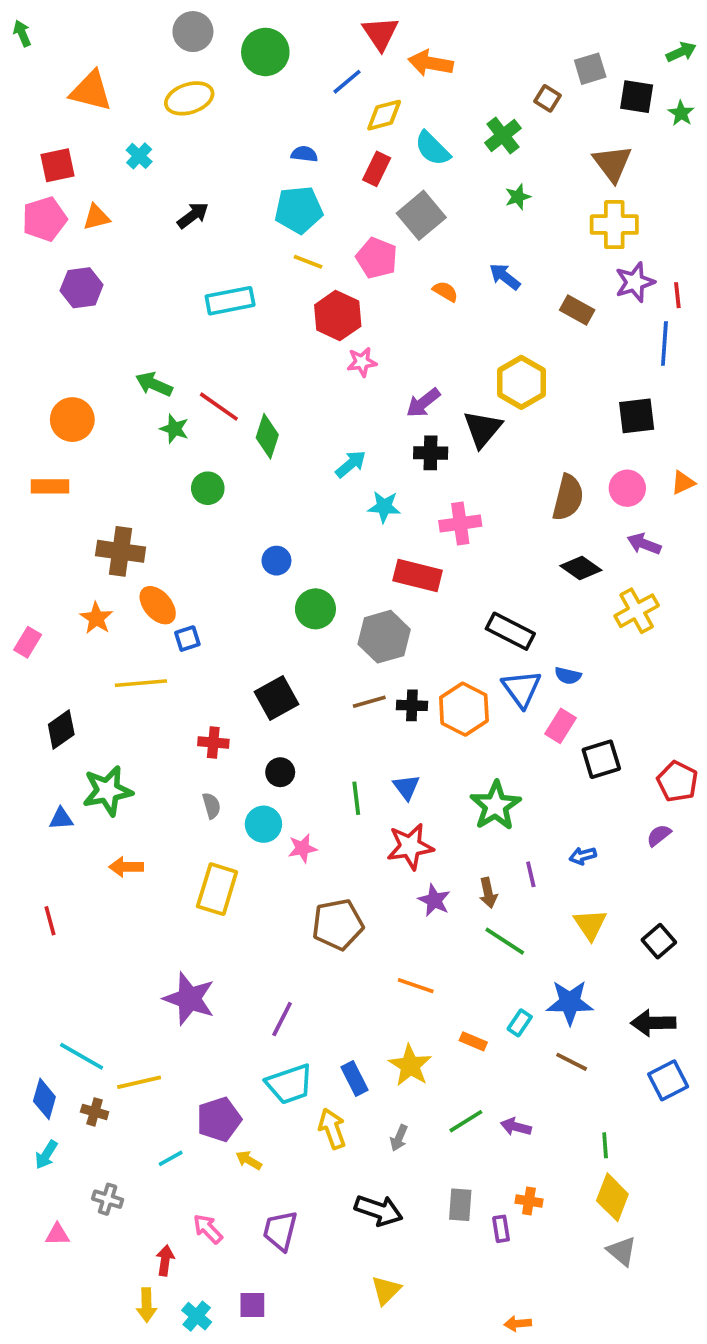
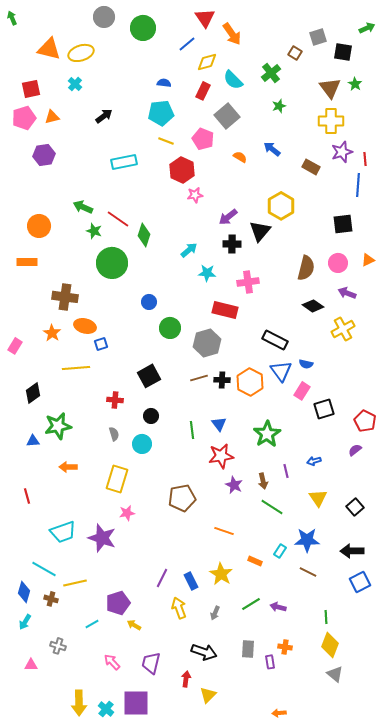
orange arrow: (431, 63) -> (232, 34), turned -135
yellow ellipse: (189, 98) -> (81, 53), moved
green star: (681, 113) -> (355, 84), moved
green circle: (208, 488) -> (112, 263), size x1.8
orange ellipse: (158, 605) -> (85, 326), turned -35
pink star: (302, 848) -> (127, 513), moved
purple line: (282, 1019) -> (162, 578), moved
cyan trapezoid: (289, 1084) -> (63, 532), moved
red arrow: (165, 1260) -> (186, 679), moved
yellow arrow: (147, 1305) -> (79, 703), size x1.4
purple square: (252, 1305) -> (136, 703), size x1.8

